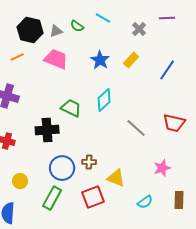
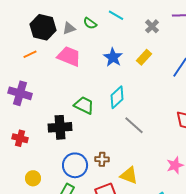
gray line: (136, 128) -> (134, 125), moved

